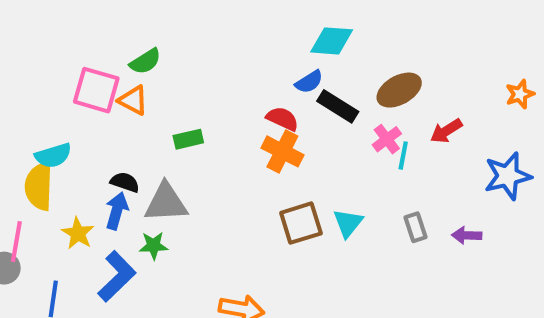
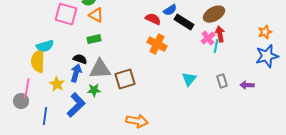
orange star: (520, 94) -> (265, 32), moved
orange triangle: (133, 100) -> (96, 15), moved
red semicircle: (282, 119) -> (153, 19), moved
red arrow: (446, 131) -> (220, 34), moved, turned 112
green rectangle: (188, 139) -> (94, 39), moved
brown square: (301, 223) -> (125, 79), moved

